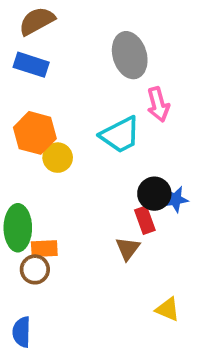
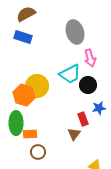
orange hexagon: (35, 133) -> (24, 95), moved
yellow circle: (58, 158) -> (37, 86), size x1.5
black circle: (154, 194) -> (88, 85), moved
brown circle: (35, 269) -> (38, 152), moved

